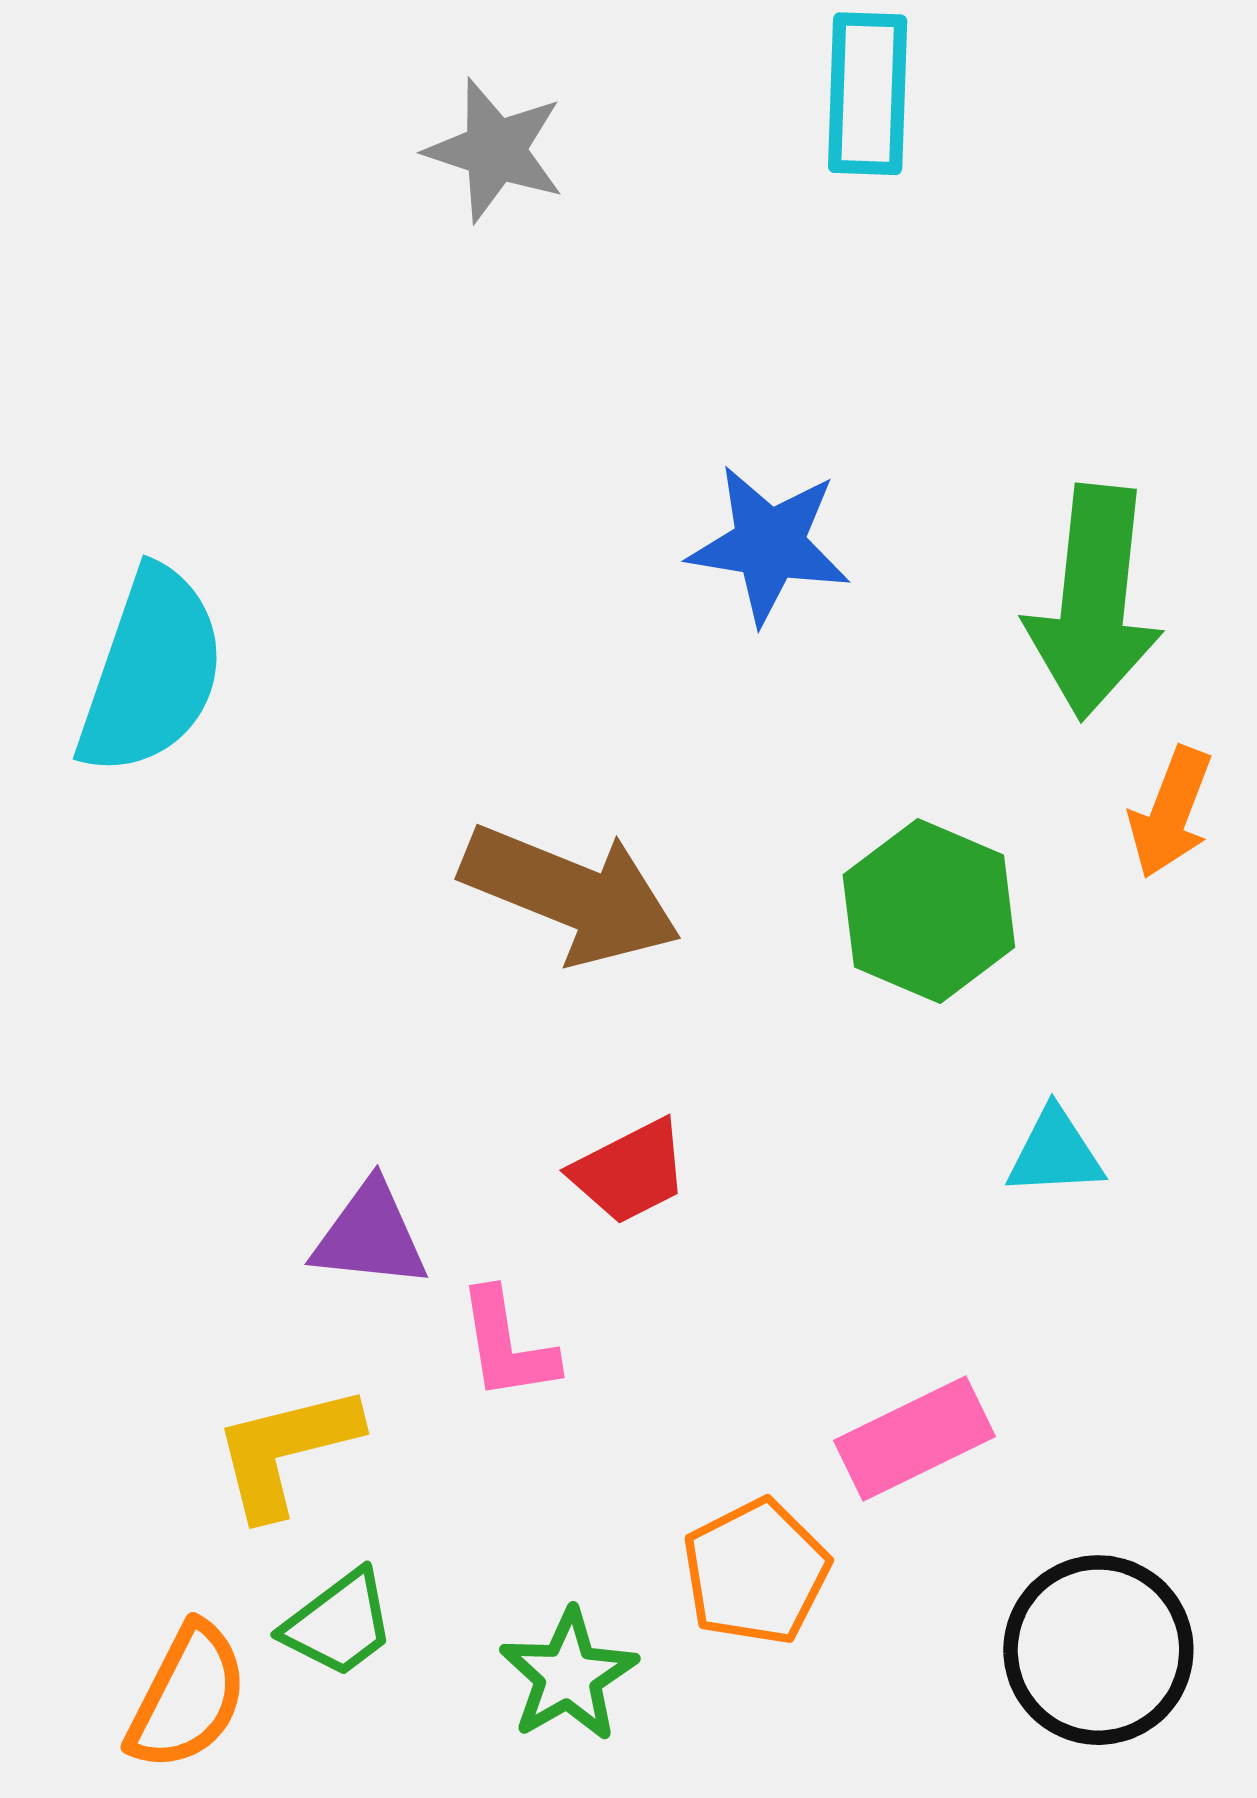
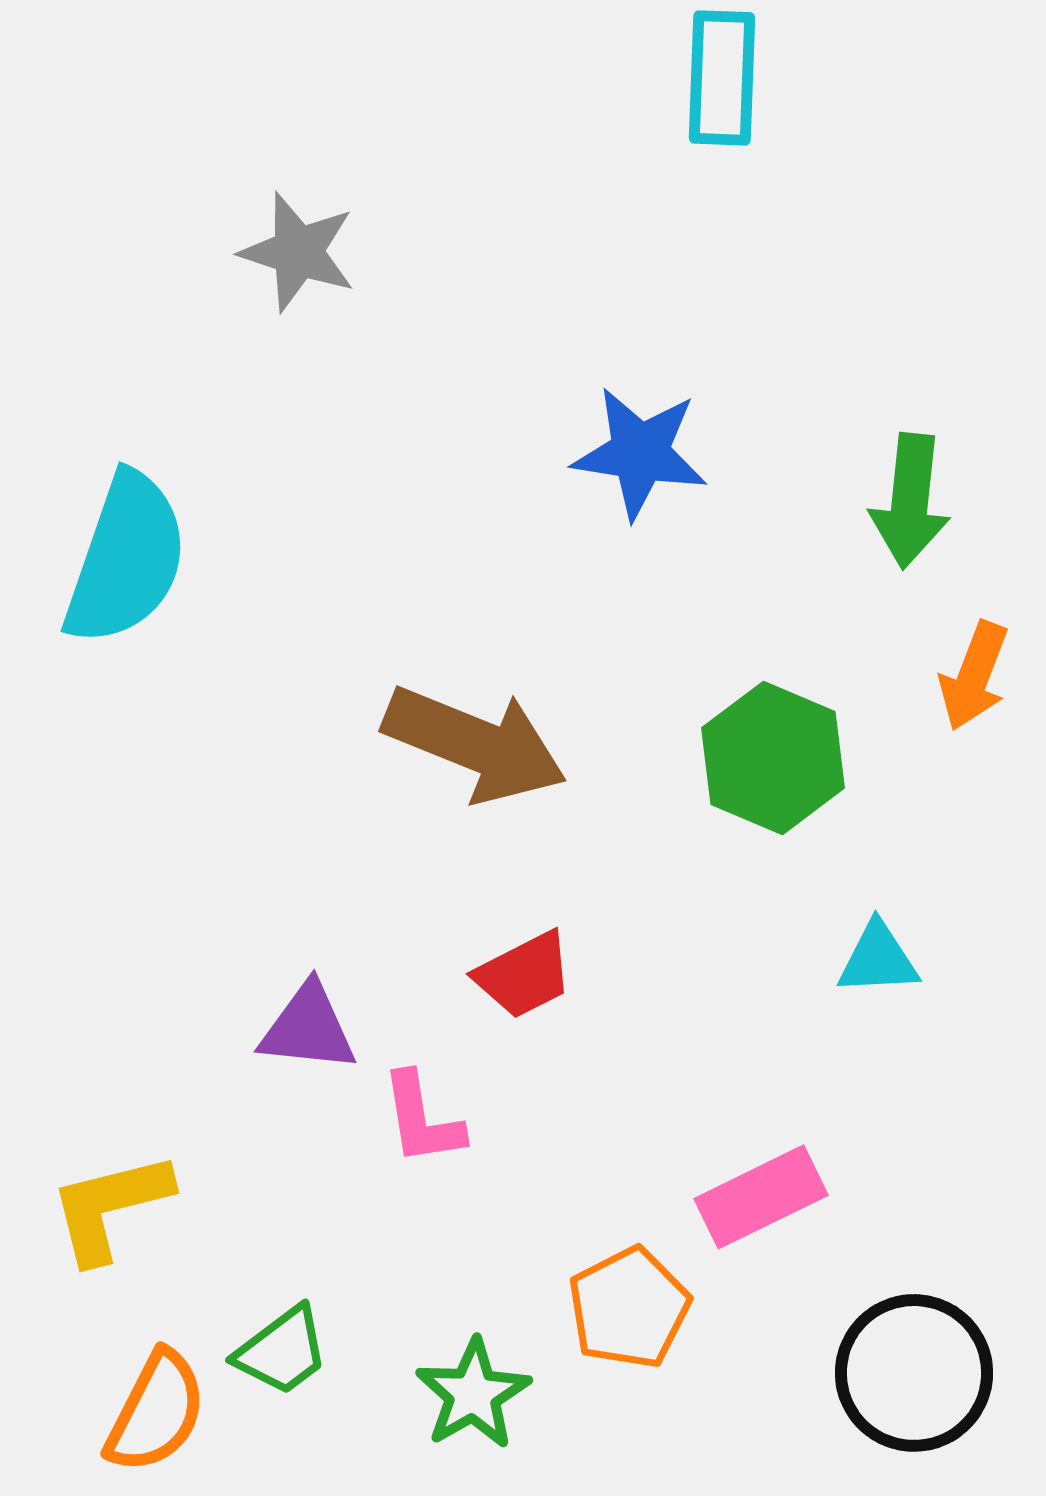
gray star: (495, 150) -> (298, 252), moved
green arrow: (1094, 602) -> (910, 501), size x0.7
yellow L-shape: (286, 1451) -> (110, 1207), moved

